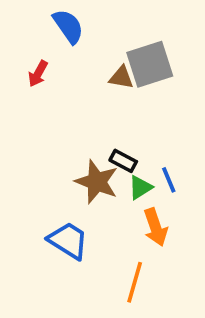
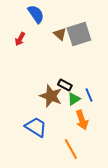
brown triangle: (121, 77) -> (60, 34), moved, turned 32
orange line: (135, 282) -> (71, 149), turned -45

